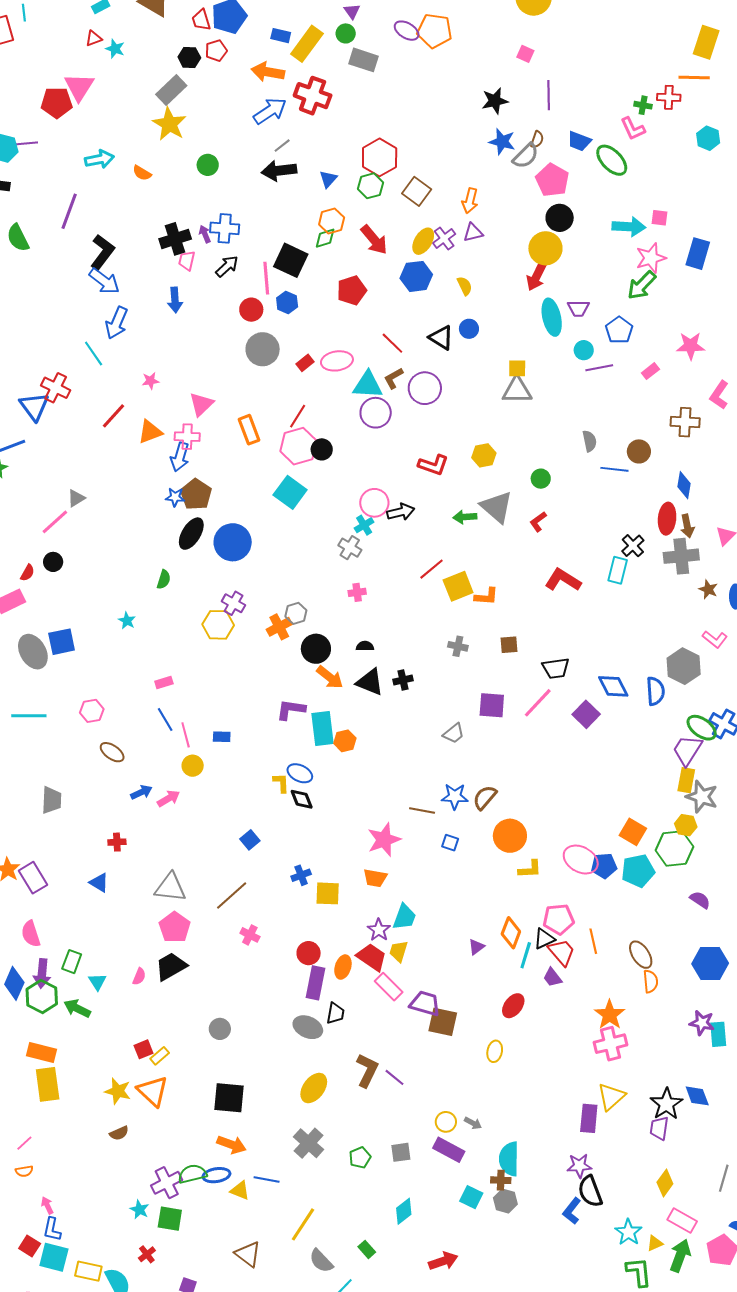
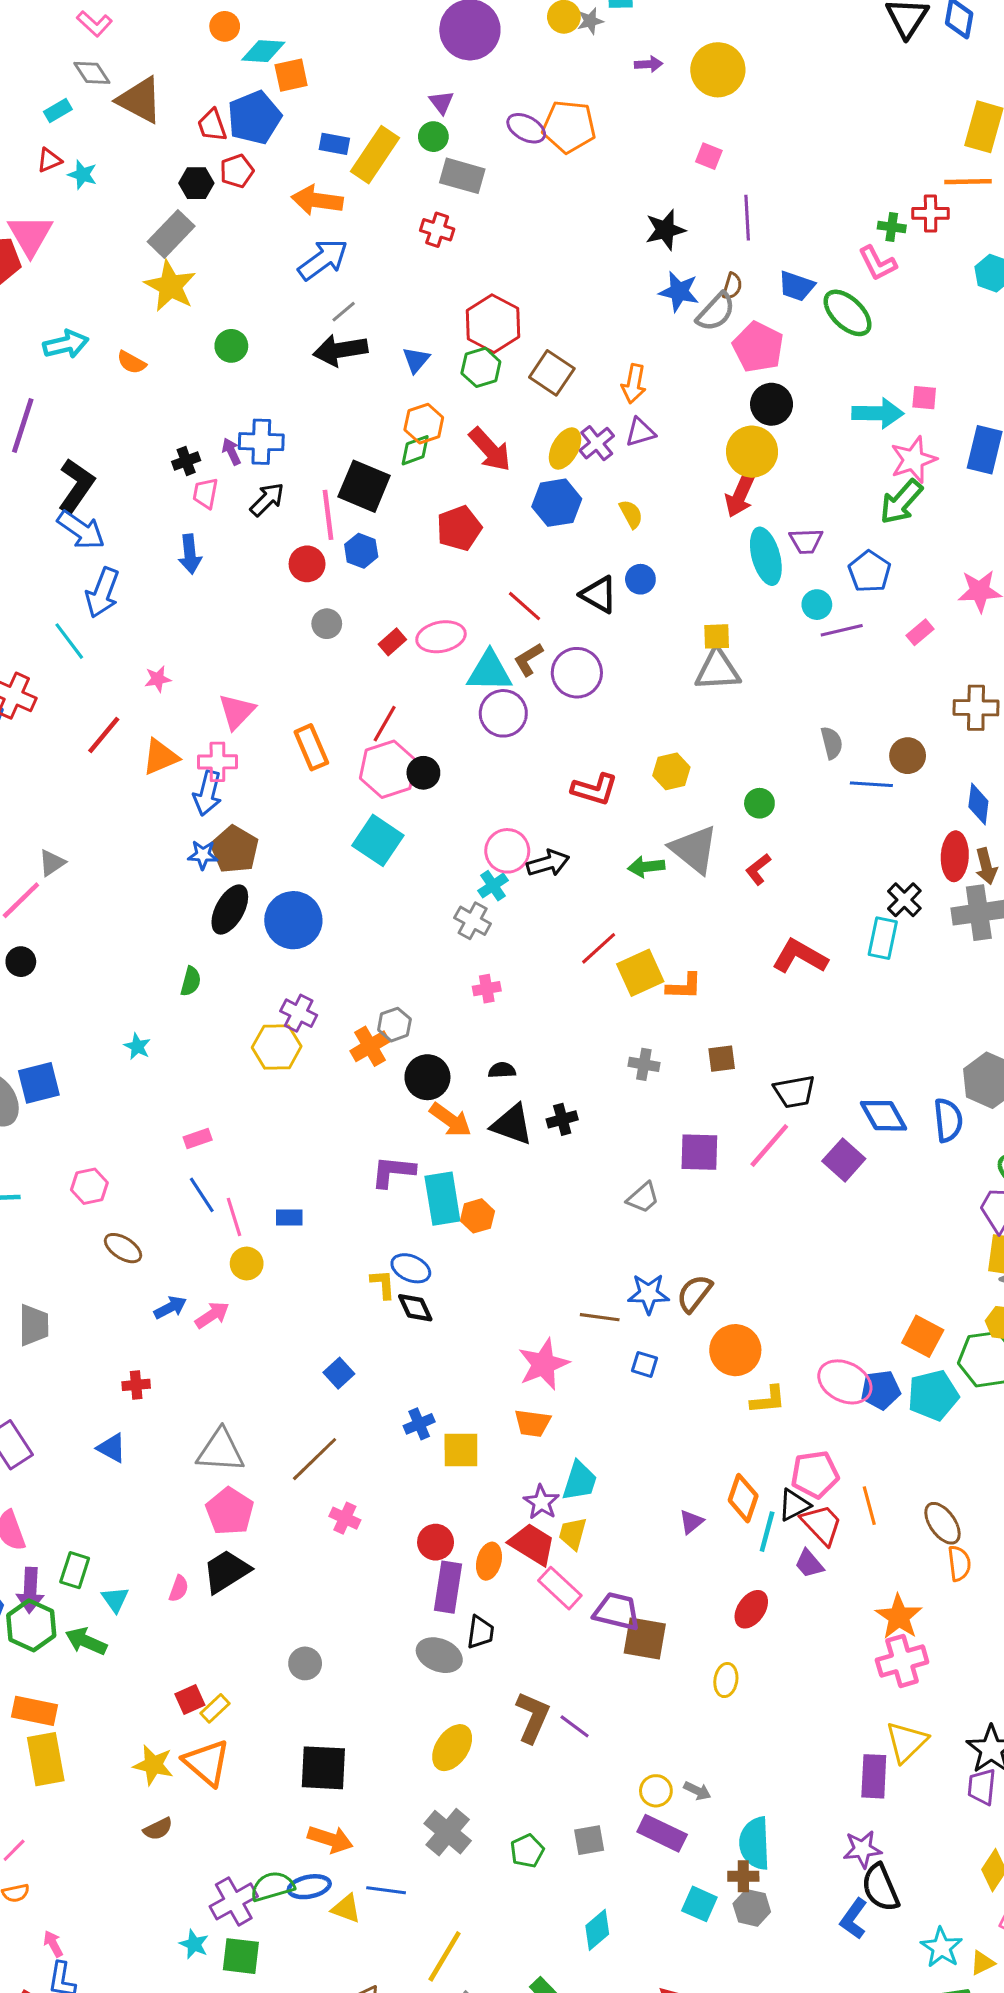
red cross: (313, 96) -> (437, 230), moved, size x0.6
black cross: (175, 239) -> (186, 461), size x0.6
gray circle: (263, 349) -> (327, 624), size x0.6

